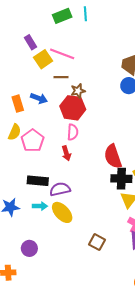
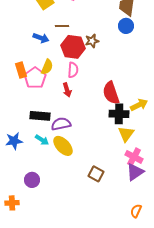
brown line: (61, 77) -> (62, 26), moved
brown star: (78, 91) -> (92, 41), moved
orange rectangle: (18, 104) -> (21, 70), moved
yellow semicircle: (15, 132) -> (47, 67), moved
cyan arrow: (40, 206) -> (42, 140), turned 32

